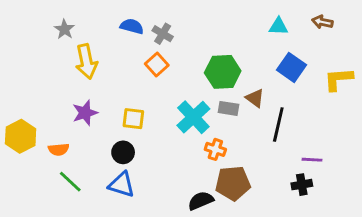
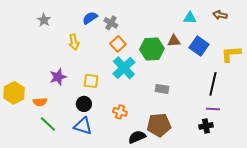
blue semicircle: (132, 26) -> (90, 18), turned -49
yellow arrow: (86, 62) -> (74, 42), moved, size x0.7
orange square: (157, 64) -> (118, 44), moved
brown triangle: (255, 98) -> (174, 41), moved, turned -40
gray rectangle: (229, 108) -> (162, 89), moved
cyan cross: (193, 117) -> (124, 68), moved
black line: (278, 125) -> (213, 84), moved
orange cross: (215, 149) -> (120, 112), moved

